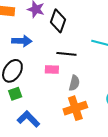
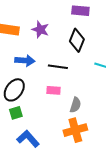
black diamond: (58, 21) -> (77, 40), moved
black line: (66, 54) -> (58, 67), moved

